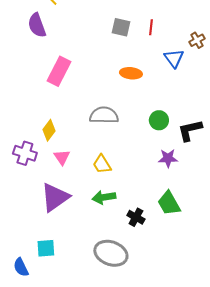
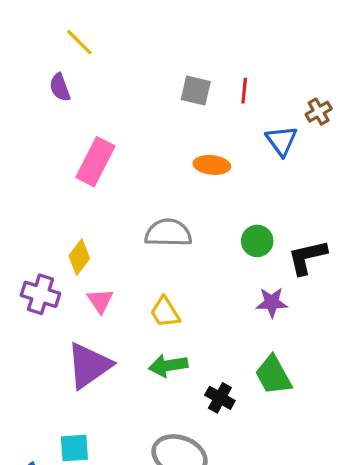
purple semicircle: (37, 25) -> (60, 87), size x0.7

